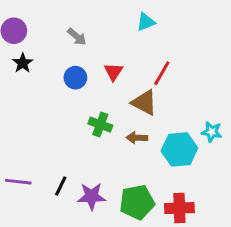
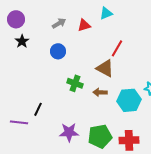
gray arrow: (77, 37) -> (59, 23), turned -72
red triangle: (114, 72) -> (84, 25), moved, turned 40
black line: (61, 186) -> (38, 109), moved

